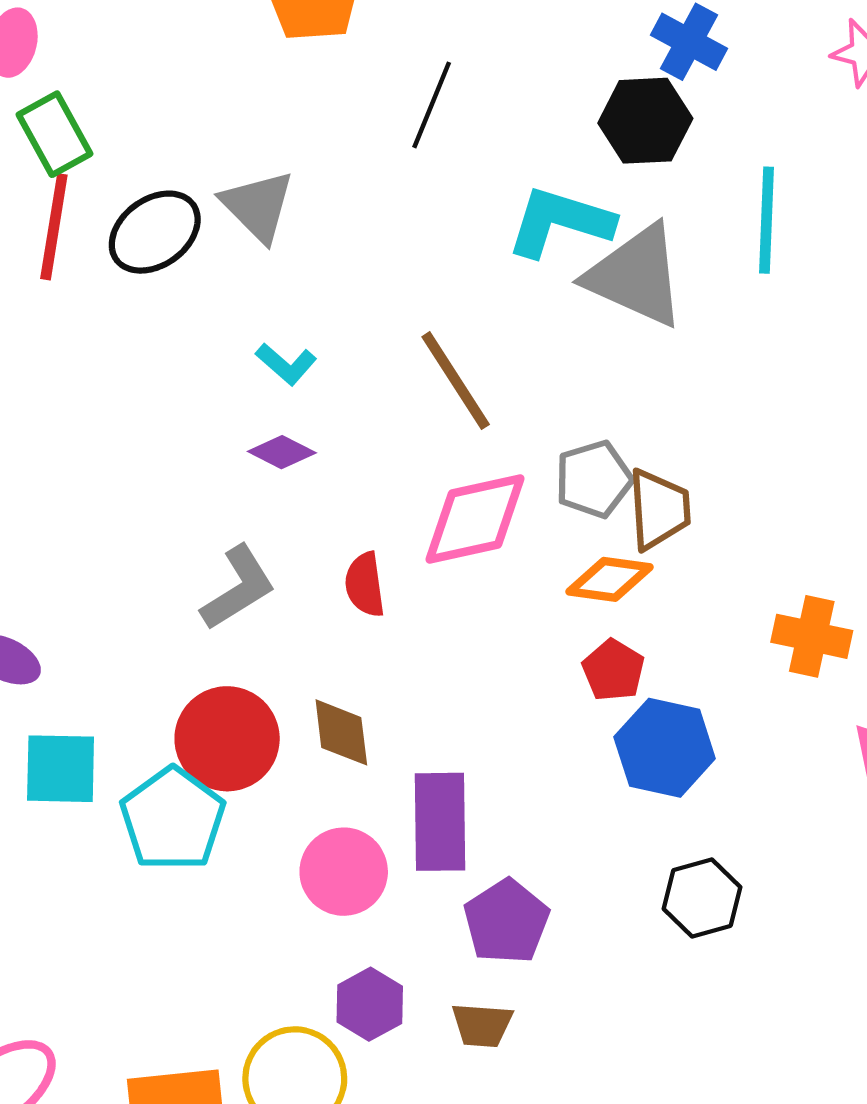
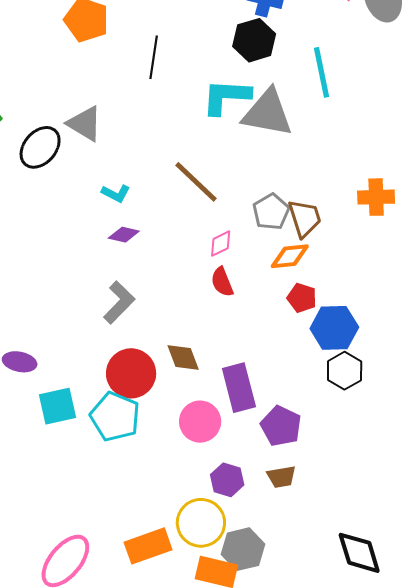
pink diamond: (475, 519) -> (221, 244), size x0.5
red semicircle: (365, 585) -> (222, 282), moved
orange cross: (812, 636) -> (376, 197), moved
black hexagon: (702, 898) -> (345, 371), moved

